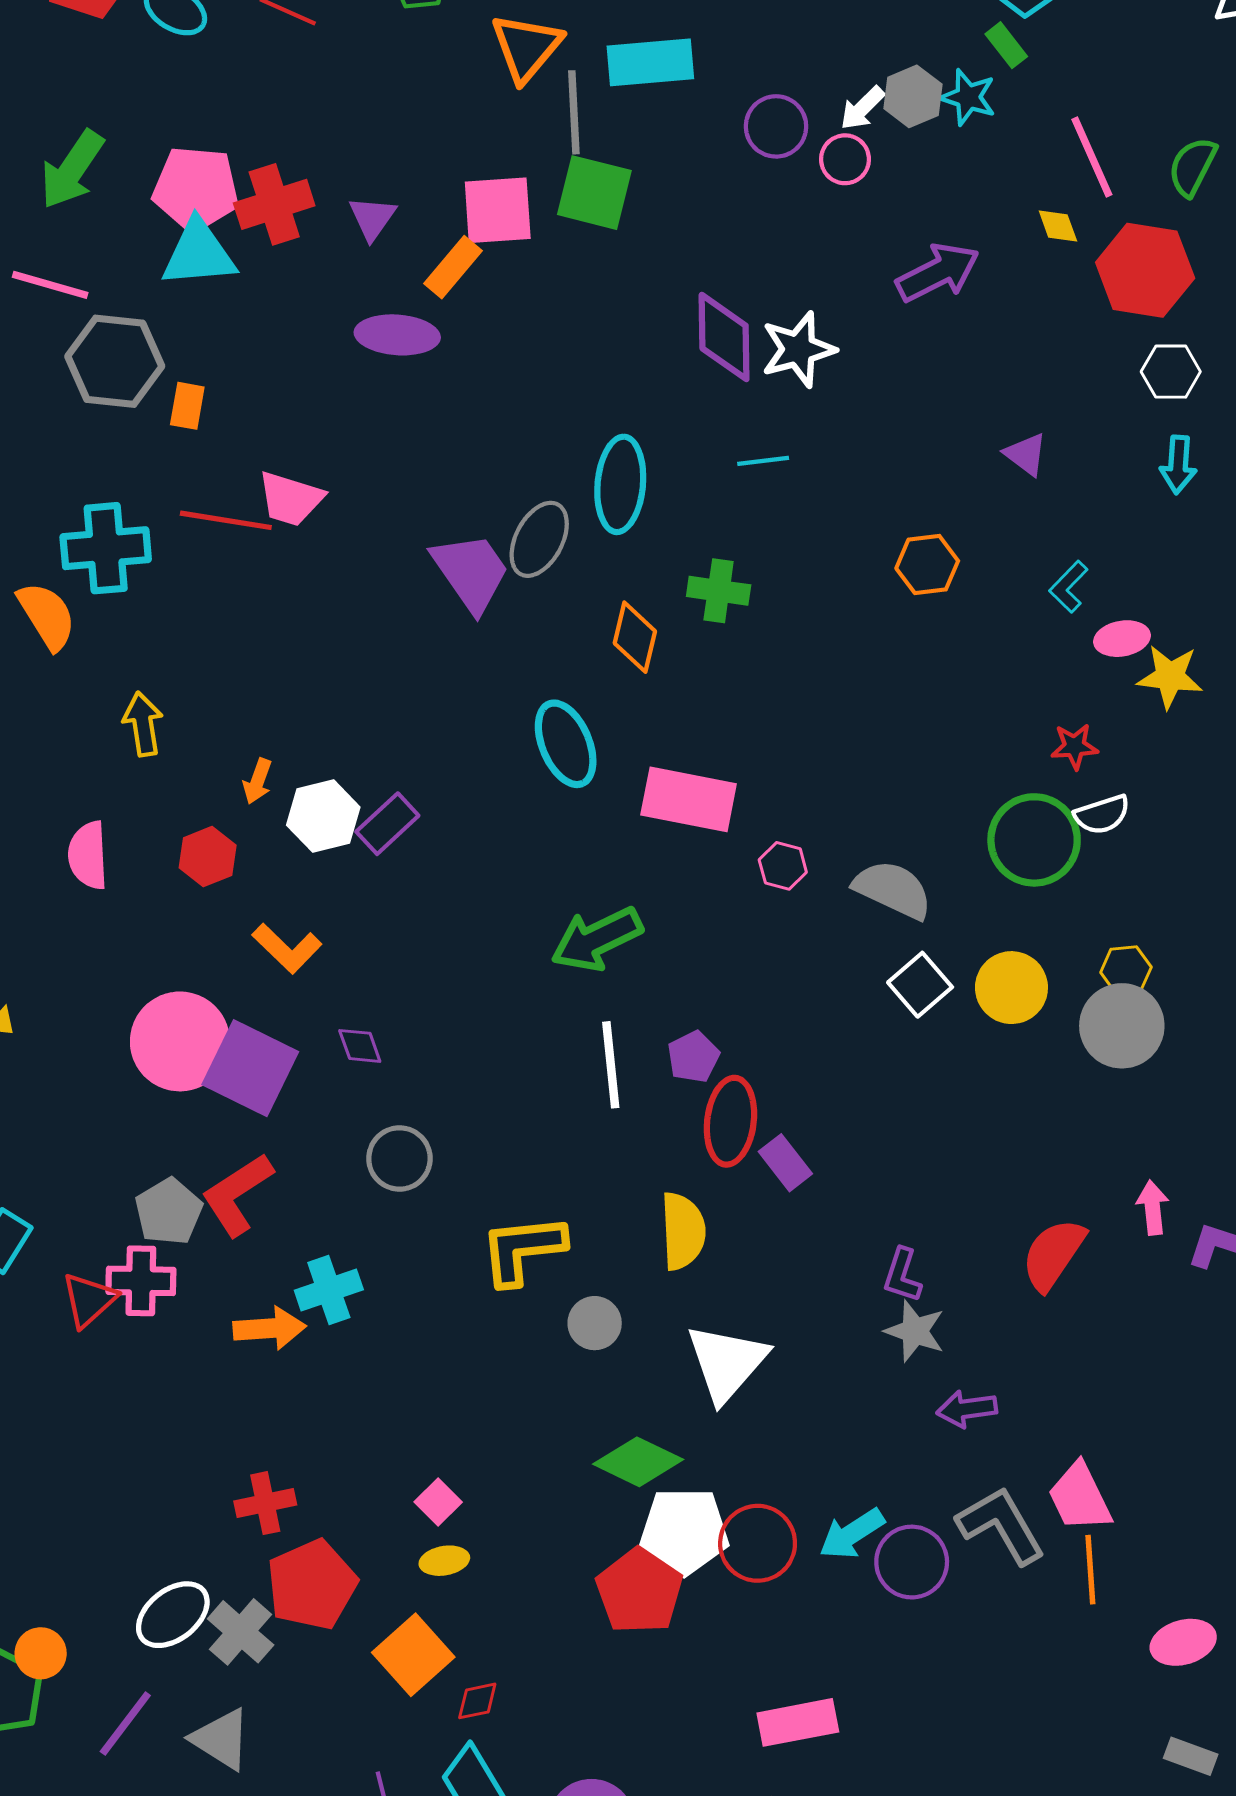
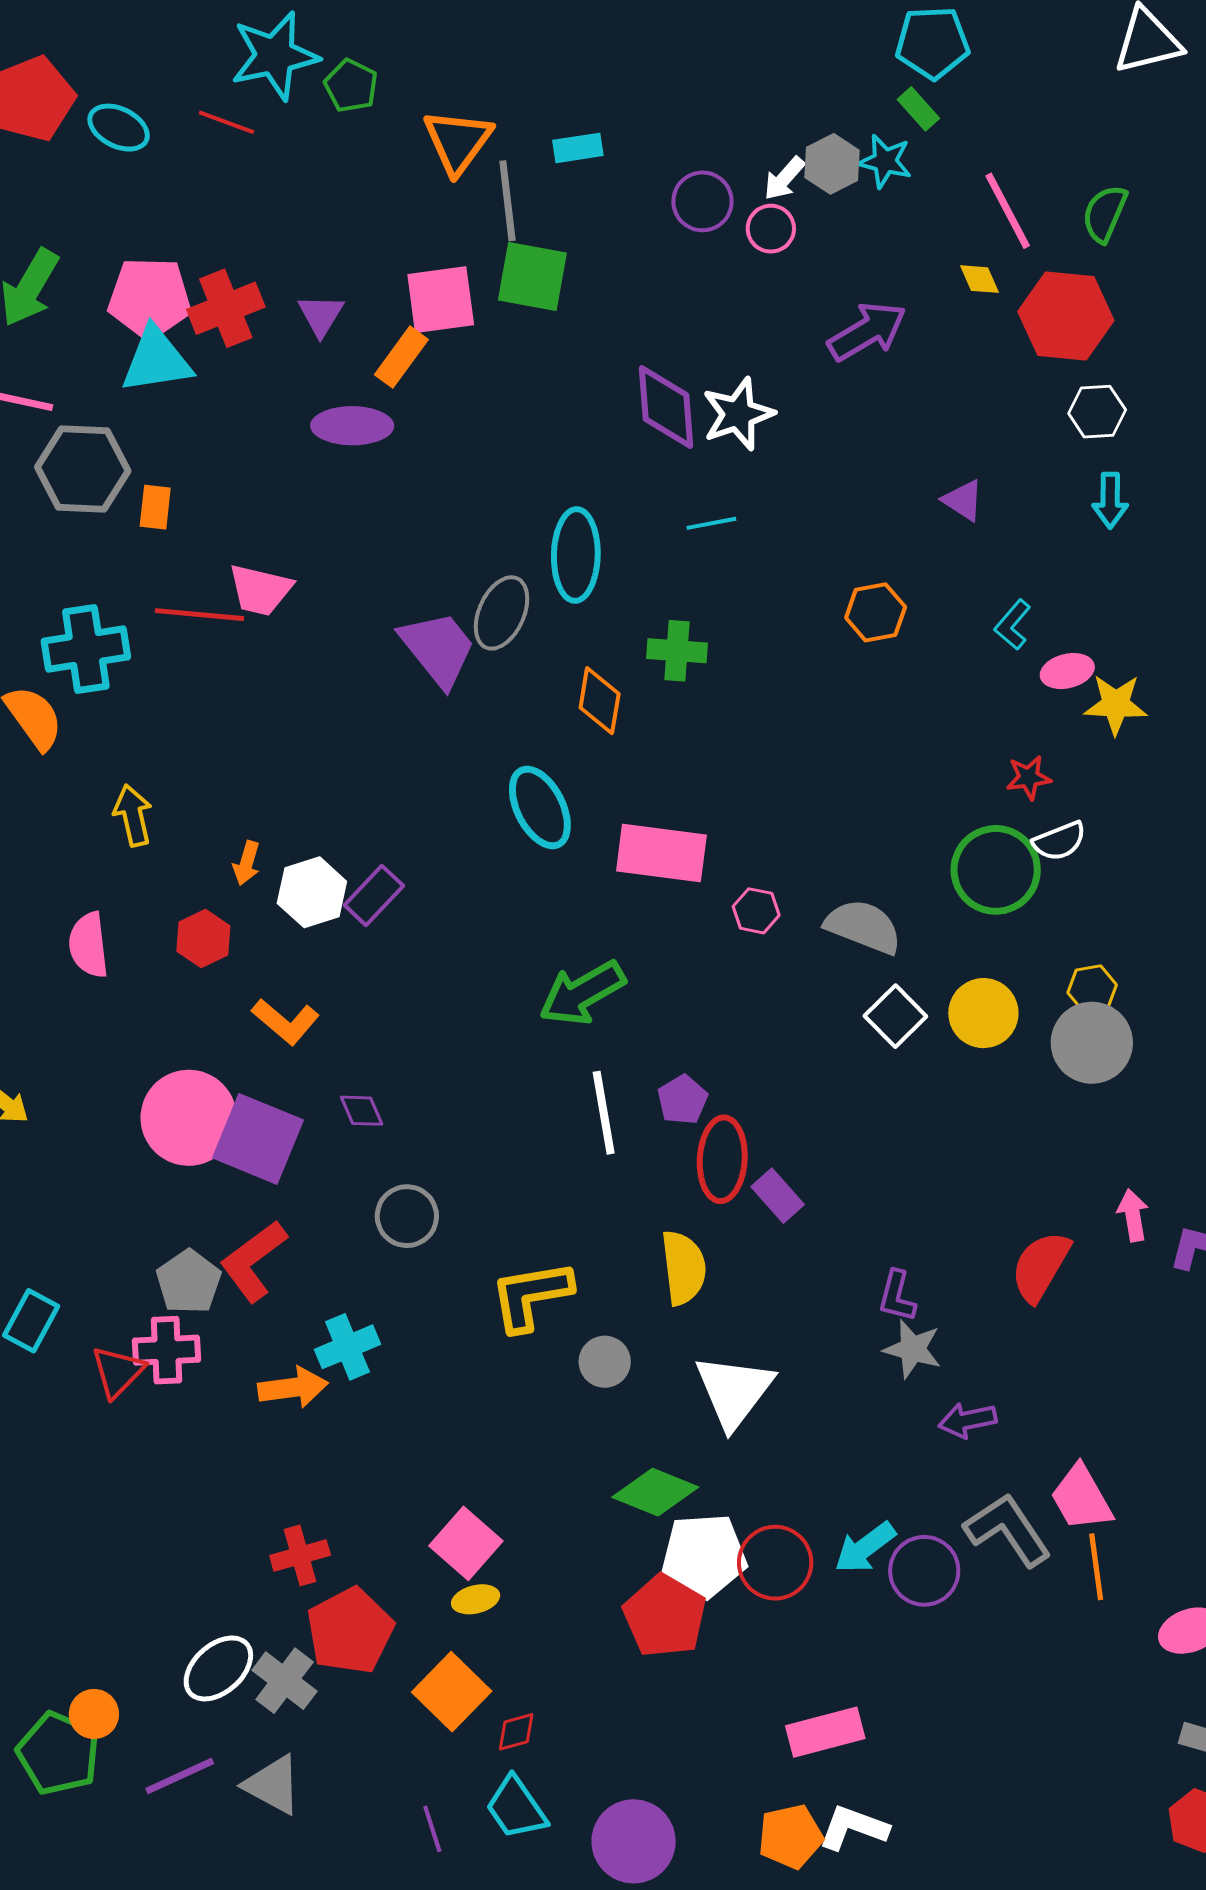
cyan rectangle: (650, 62) -> (578, 148), size x0.6
pink square: (438, 1502) -> (466, 1543), size x1.6
purple line: (125, 1723) -> (180, 1776), turned 32

